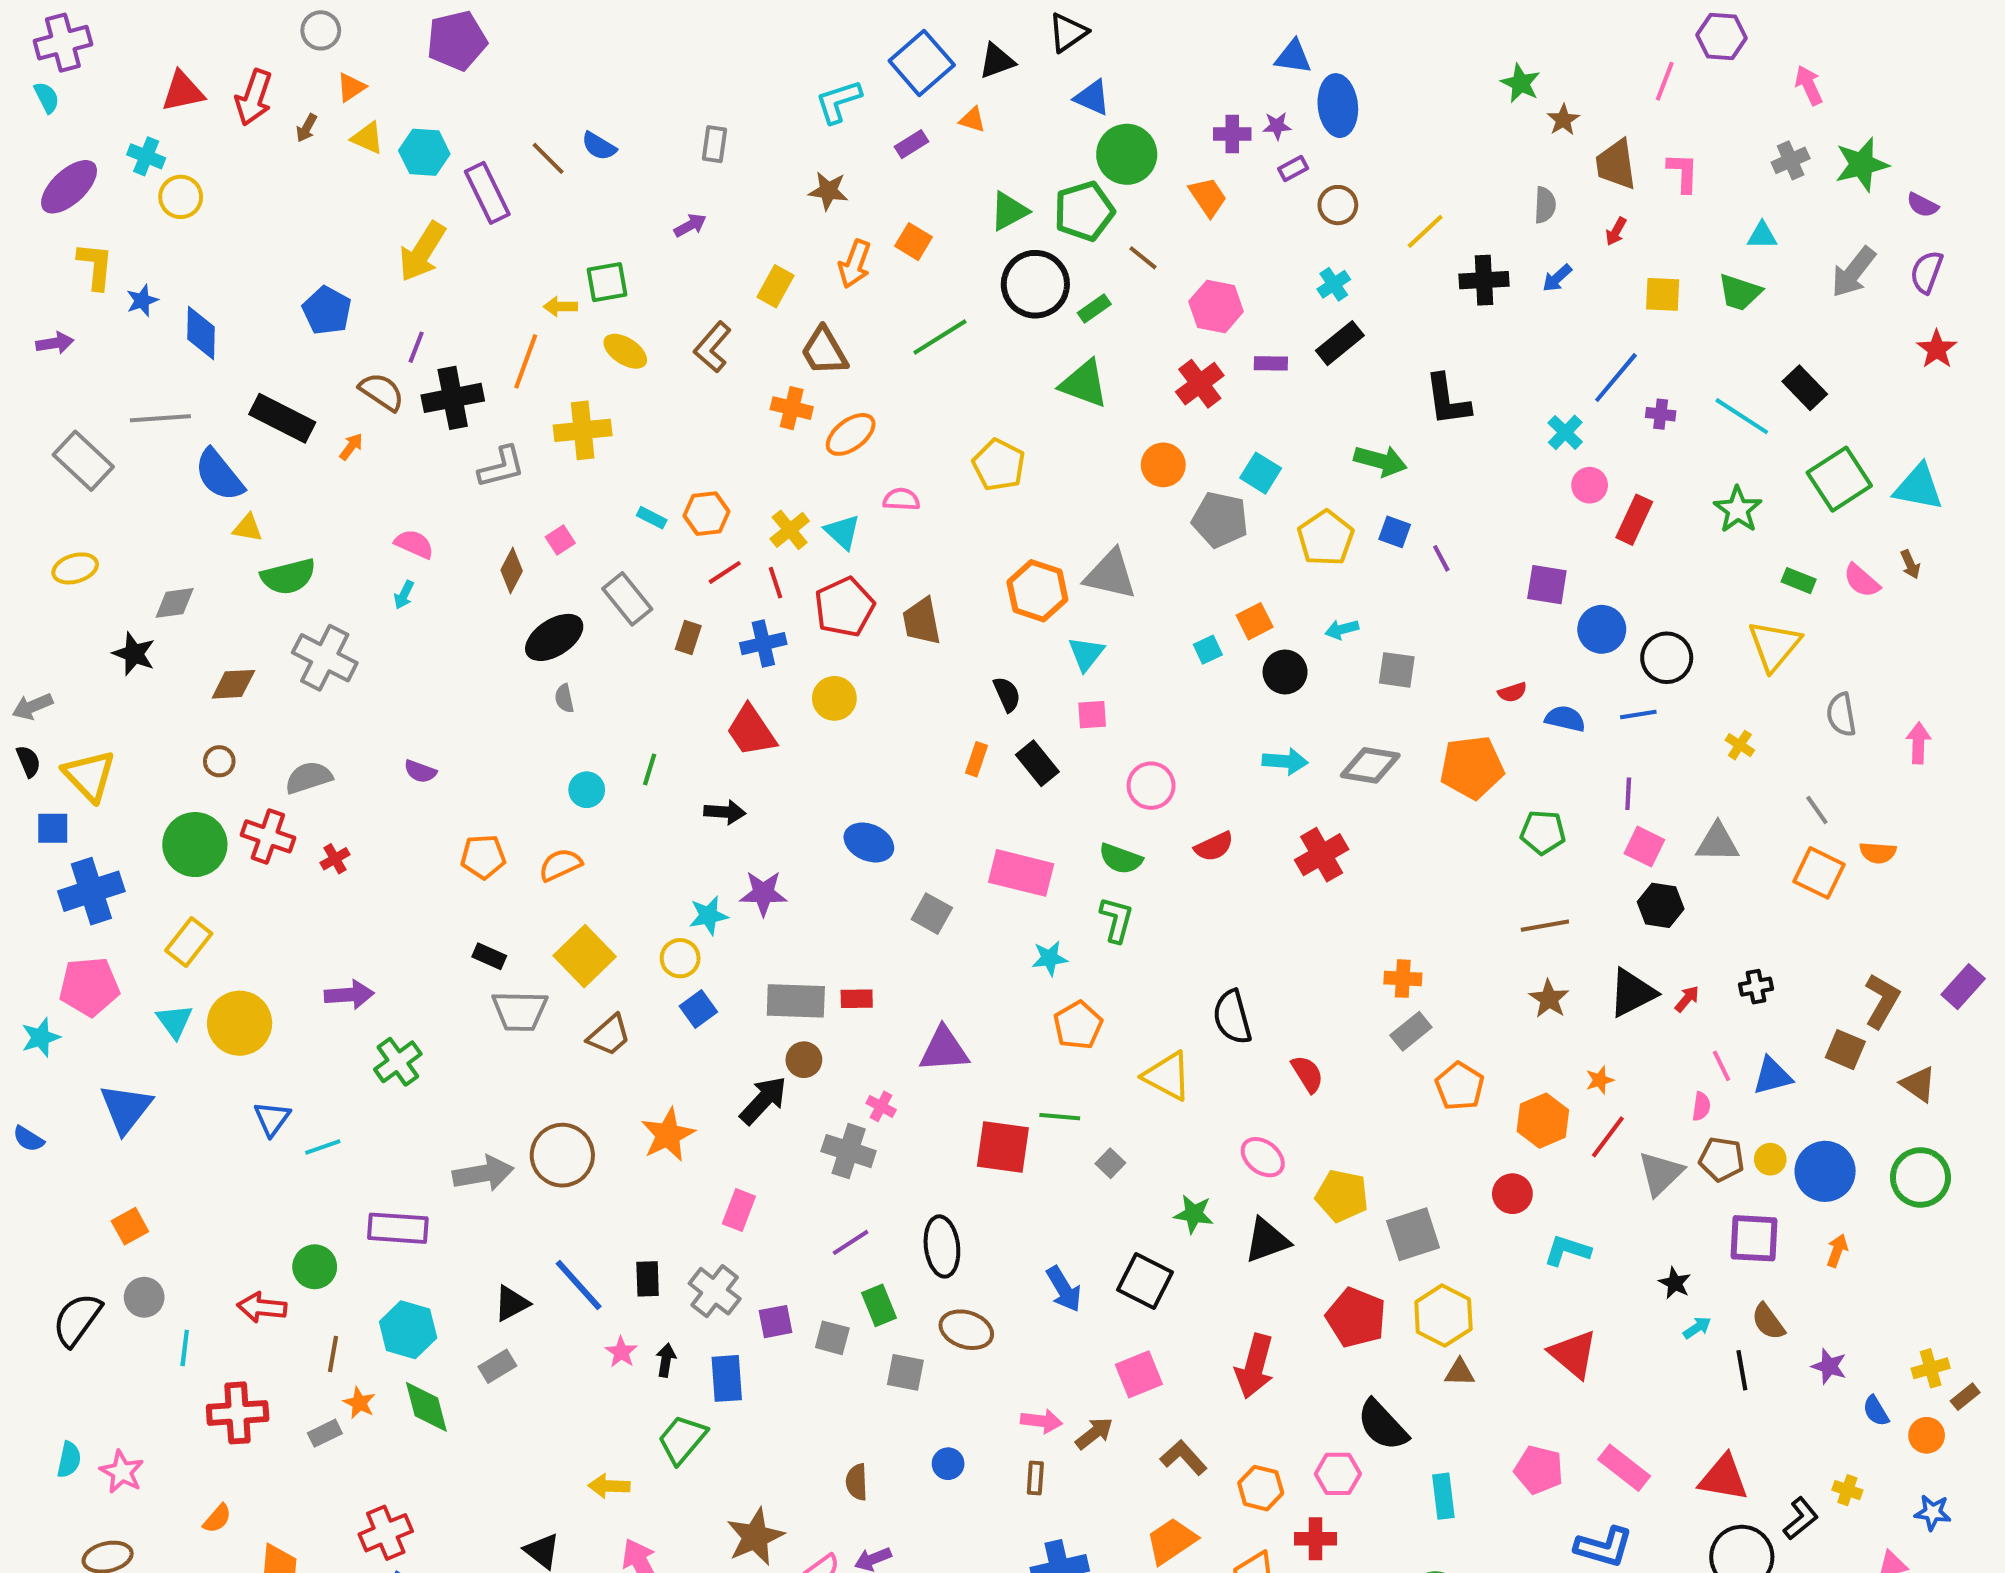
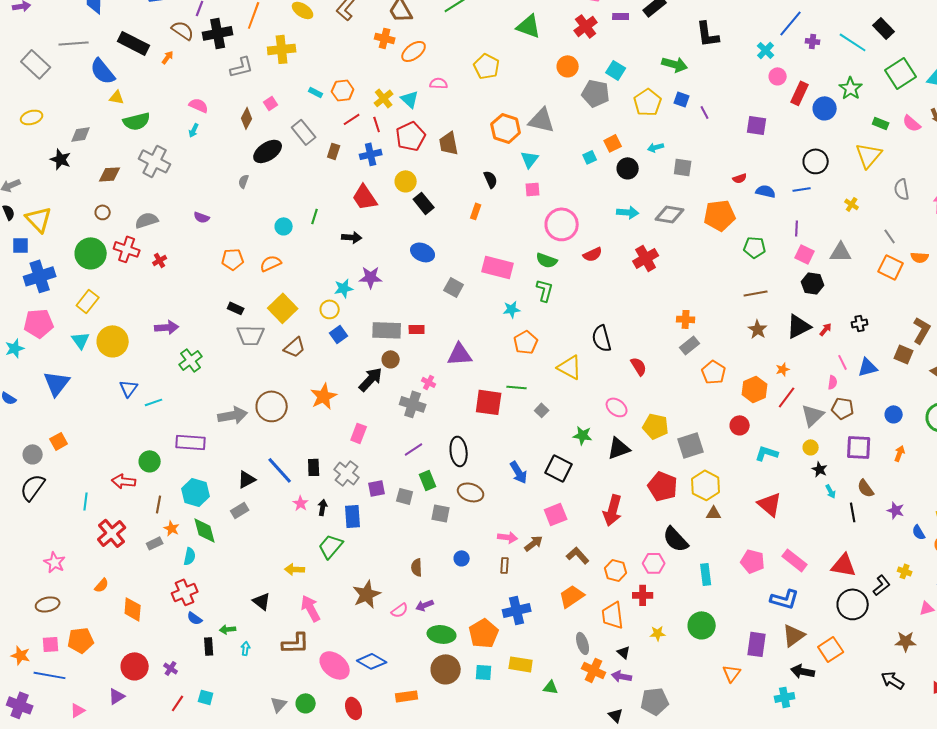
blue circle: (1602, 629) -> (825, 108), moved
gray semicircle: (564, 698) -> (244, 181), moved, turned 32
black rectangle: (1037, 763) -> (424, 203), moved
pink circle: (1151, 786) -> (562, 224), size x1.4
yellow circle: (1770, 1159) -> (811, 447), moved
blue circle: (1825, 1171) -> (894, 414), size x0.6
gray circle: (144, 1297) -> (33, 454), moved
cyan arrow: (1697, 1328) -> (831, 491), turned 96
red cross: (238, 1413) -> (112, 533), turned -36
cyan semicircle: (69, 1460) -> (190, 556), moved

